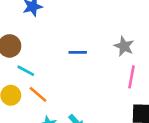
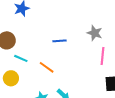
orange line: (38, 94) -> (47, 67), moved

